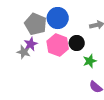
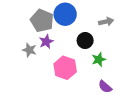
purple star: (31, 44) -> (46, 42), moved
pink hexagon: (58, 45) -> (65, 68), moved

